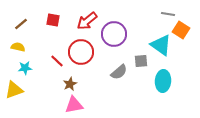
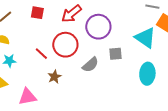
gray square: (141, 61) -> (115, 54), moved
gray semicircle: (119, 72) -> (90, 65), moved
pink triangle: (74, 105) -> (27, 97), moved

